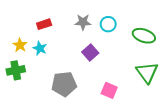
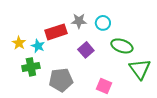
red rectangle: (44, 24) -> (56, 32), moved, size x1.5
green ellipse: (144, 36) -> (122, 46), moved
green cross: (16, 70) -> (31, 67), moved

